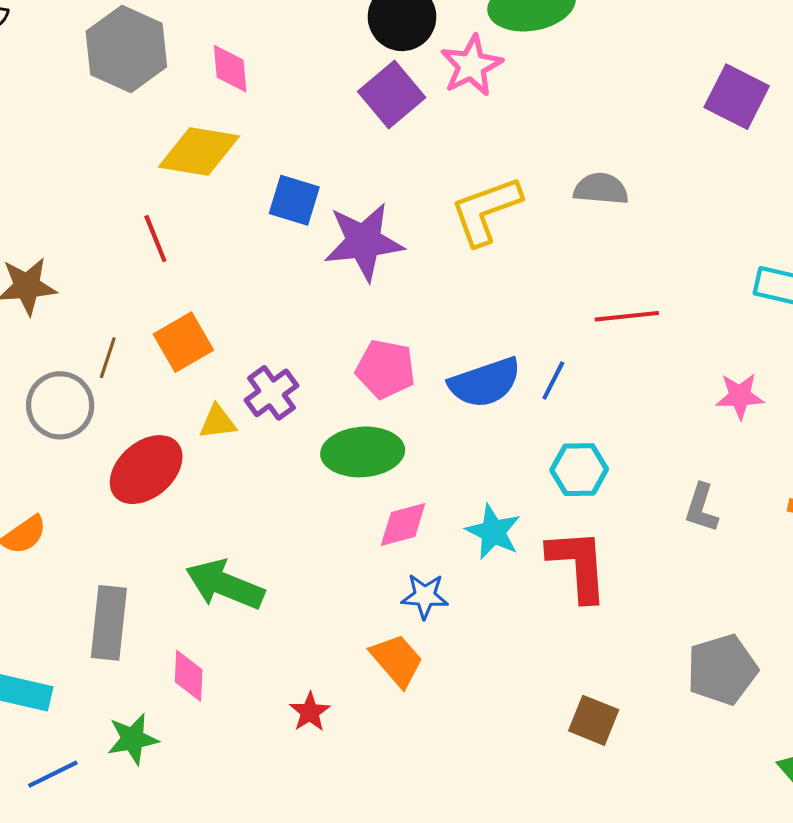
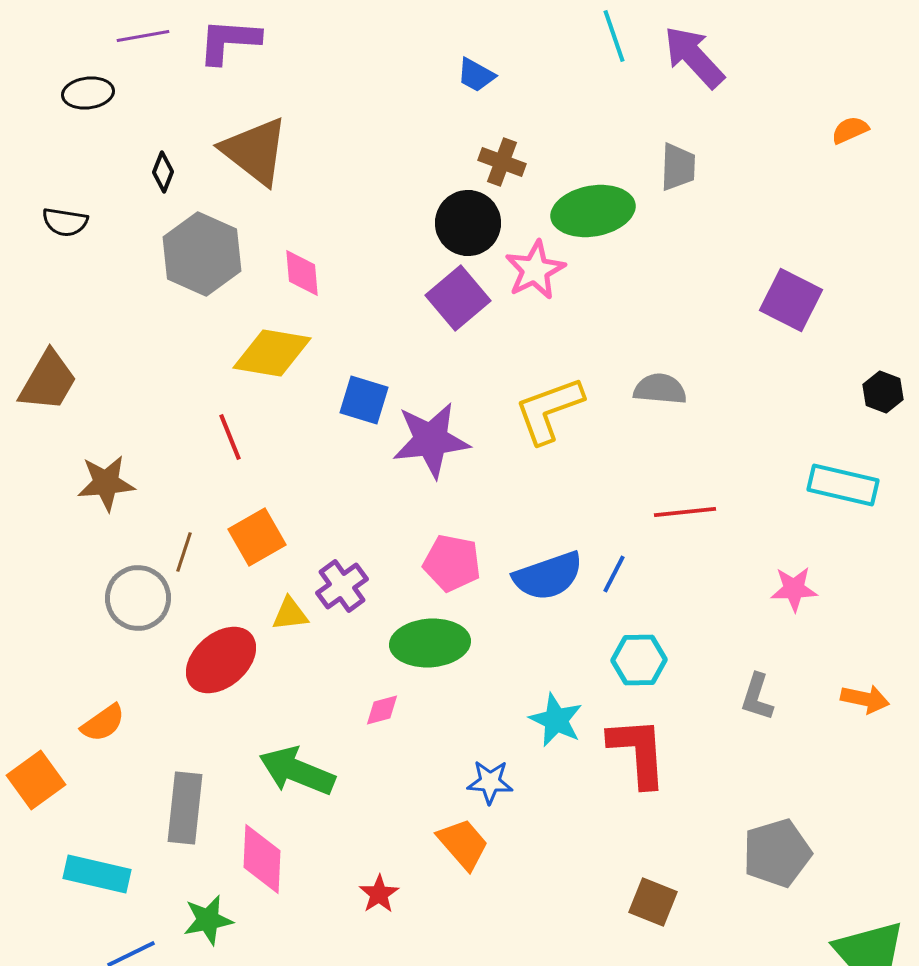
pink diamond: (403, 524) -> (382, 710), moved, size x0.7
pink diamond: (189, 676) -> (262, 859), size x1.4

